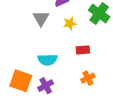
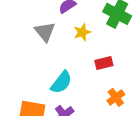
cyan semicircle: (48, 60) -> (61, 82), turned -42

